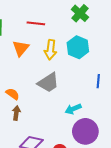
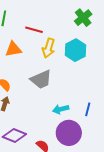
red line: (36, 23) -> (34, 30), moved
orange triangle: (21, 48) -> (13, 49), moved, turned 30
blue line: (98, 81) -> (88, 109), moved

